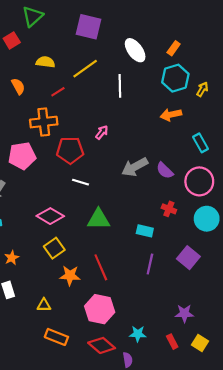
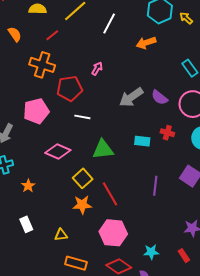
white line: (120, 86) -> (109, 24), turned 35
yellow arrow: (202, 89) -> (186, 18), turned -72
orange arrow: (171, 115) -> (146, 43), moved
orange cross: (44, 122) -> (42, 65), turned 30
pink pentagon: (22, 156) -> (36, 111), moved
cyan rectangle: (145, 231) -> (142, 141), moved
yellow square: (54, 248) -> (83, 178), moved
orange star: (12, 258) -> (28, 186), moved

